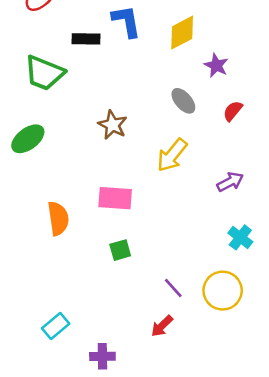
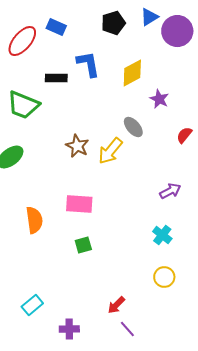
red semicircle: (233, 111) -> (184, 135), moved
yellow arrow: (172, 155) -> (110, 151), moved
cyan cross: (240, 237) -> (162, 235), moved
purple line: (173, 288) -> (127, 329), moved
yellow circle: (223, 291) -> (164, 277), size x0.7

